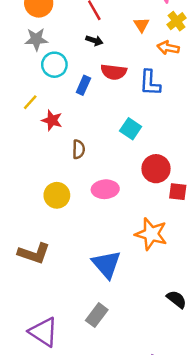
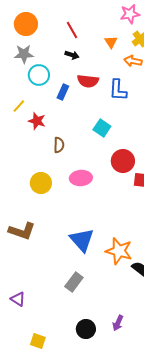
orange star: (151, 234) -> (119, 251), moved
purple triangle: (44, 332) -> (18, 299), moved, size x0.6

